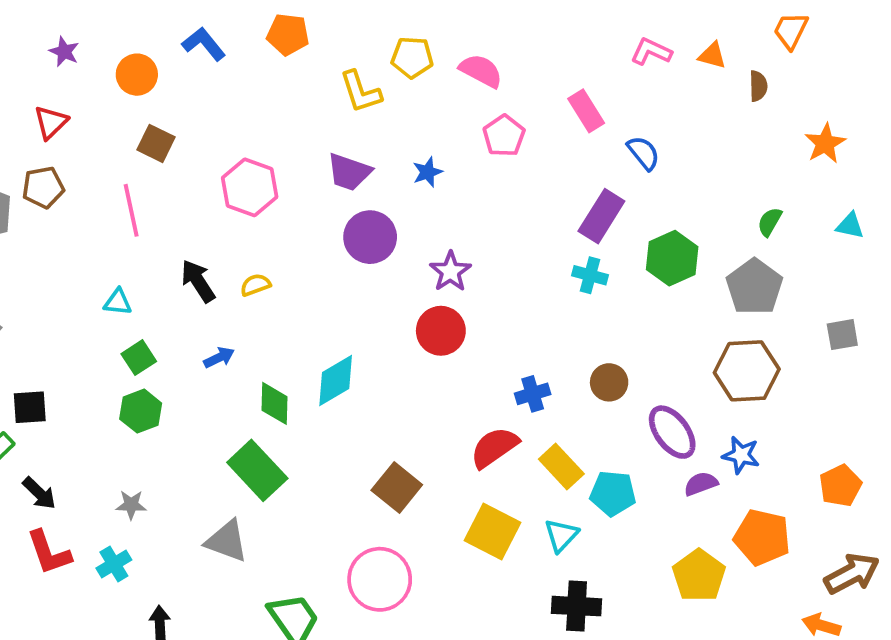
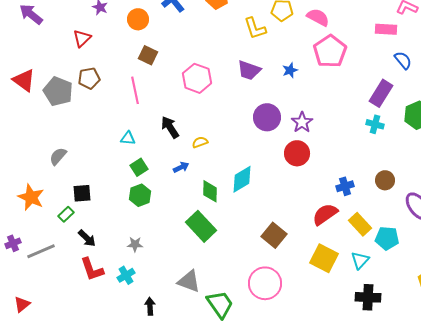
pink rectangle: (586, 111) -> (386, 29), moved, turned -55
red triangle: (51, 122) -> (82, 38), moved
pink pentagon: (504, 136) -> (330, 51), size x1.5
purple circle: (370, 237) -> (267, 117), moved
yellow semicircle: (255, 285) -> (200, 142), moved
gray triangle: (227, 541) -> (189, 281), moved

